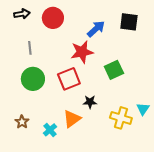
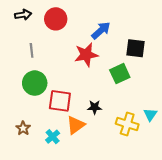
black square: (129, 22) -> (136, 48), moved
red square: (69, 79) -> (60, 101), moved, turned 30

